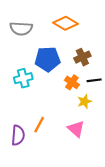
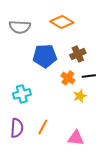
cyan cross: (23, 78) -> (22, 94), moved
orange line: (39, 125) -> (43, 127), moved
pink triangle: (76, 129) -> (76, 138), moved, turned -36

